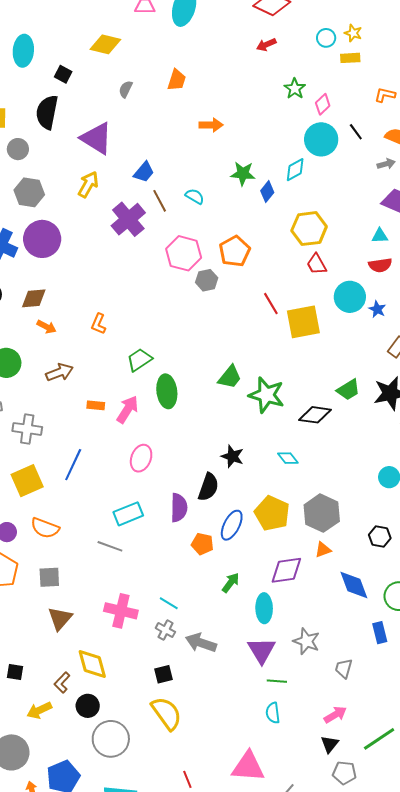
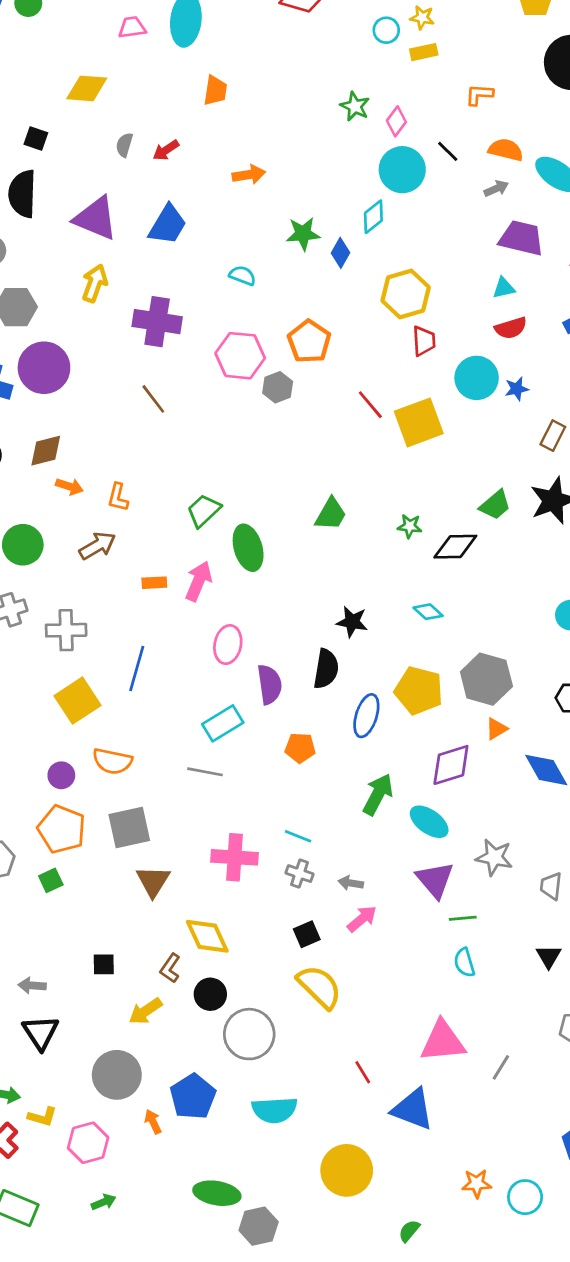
red arrow: (266, 45) -> (166, 150), moved
orange trapezoid: (177, 80) -> (215, 90), moved
blue trapezoid: (144, 172) -> (168, 225), moved, size x1.4
brown line: (160, 201) -> (153, 399), moved
purple cross: (128, 219) -> (157, 322), turned -32
red trapezoid: (317, 264) -> (424, 341), turned -145
blue star: (377, 309) -> (517, 389), turned -30
orange L-shape: (99, 324) -> (118, 497), moved
green star: (266, 395) -> (410, 526), moved, size x0.5
purple semicircle: (179, 508) -> (269, 684), moved
orange pentagon: (202, 544) -> (300, 748), moved
gray square: (49, 577) -> (129, 827), size x1.4
green arrow: (231, 583) -> (378, 794), size x1.4
cyan ellipse: (264, 608) -> (429, 822), turned -44
gray arrow: (201, 643) -> (351, 883), size x0.6
pink arrow: (335, 715) -> (362, 919), moved
black triangle: (330, 744) -> (549, 957), moved

